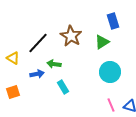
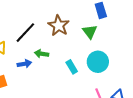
green triangle: (102, 42) -> (90, 32), turned -35
cyan rectangle: (63, 87) -> (72, 67), moved

